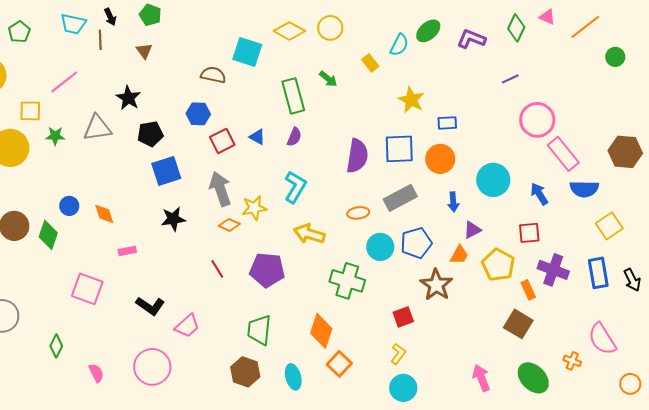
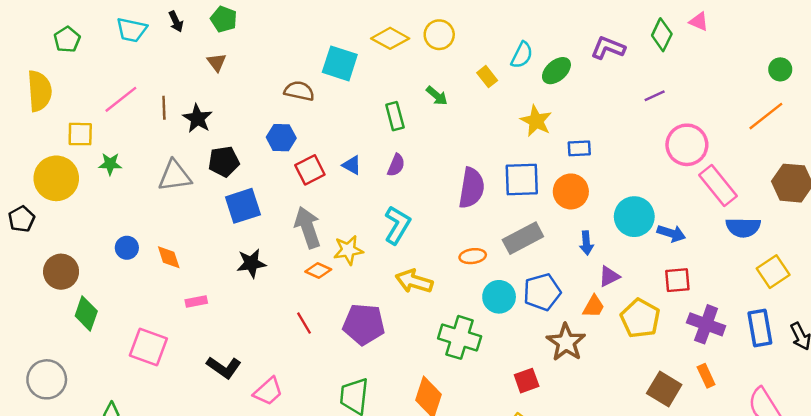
orange line: (585, 27) -> (766, 116), moved
green ellipse: (428, 31) -> (556, 71), moved
brown line: (100, 40) -> (164, 108), moved
green rectangle: (293, 96) -> (395, 116), size x0.7
gray triangle: (97, 128) -> (175, 176), moved
blue arrow: (539, 194) -> (671, 233), moved, turned 140
green diamond: (48, 235) -> (86, 314), moved
orange rectangle: (528, 290) -> (706, 376), moved

